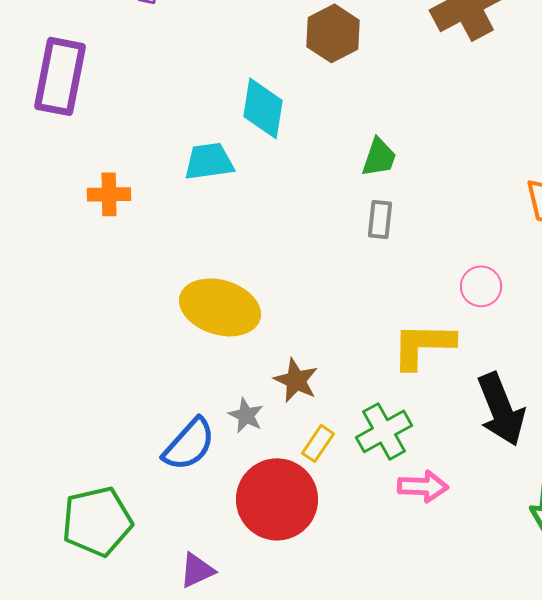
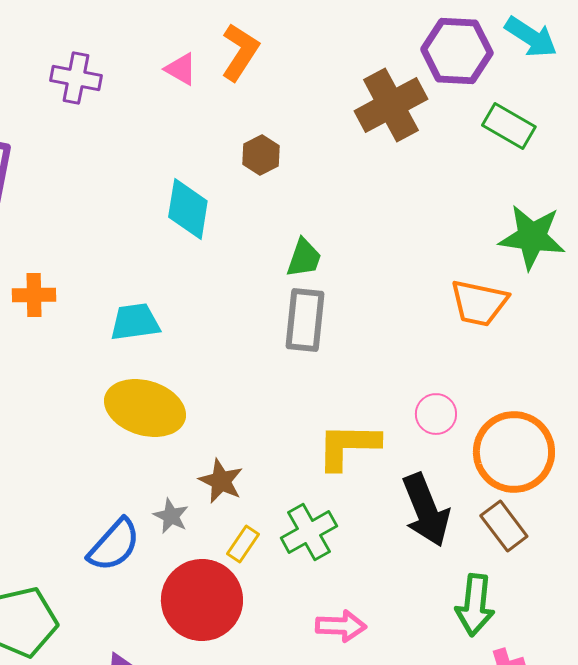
brown hexagon: (333, 33) -> (261, 155), moved, size x0.7
cyan trapezoid: (209, 161) -> (135, 322), moved
gray rectangle: (380, 219) -> (305, 320), size x1.6
pink circle: (481, 286) -> (436, 414), moved
pink arrow: (423, 486) -> (341, 626), moved

